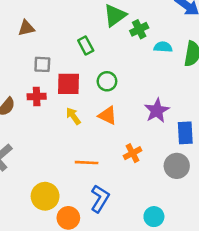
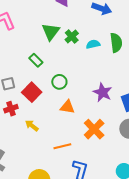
red square: (69, 84) -> (32, 92), turned -30
yellow arrow: (73, 116) -> (32, 126), moved
orange cross: (133, 153) -> (94, 129), size x1.5

